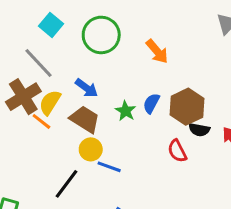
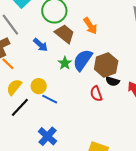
yellow semicircle: (50, 102) -> (14, 87), moved
blue semicircle: (151, 103) -> (83, 60), size x1.6
brown trapezoid: (85, 119) -> (65, 34), moved

